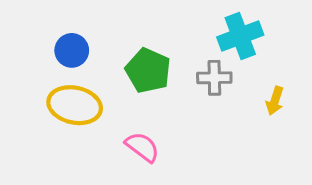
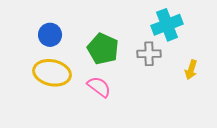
pink semicircle: (142, 147) -> (99, 87), moved

